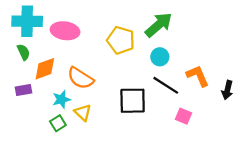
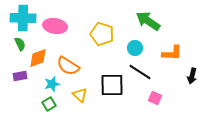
green arrow: (159, 25) -> (148, 21), moved, turned -105
orange L-shape: (198, 76) -> (172, 53), moved, turned 115
yellow triangle: (83, 113) -> (80, 95), moved

